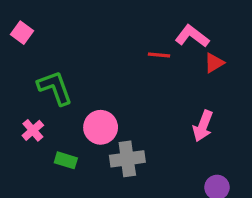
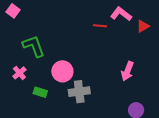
red triangle: (214, 63) -> (143, 26), moved

